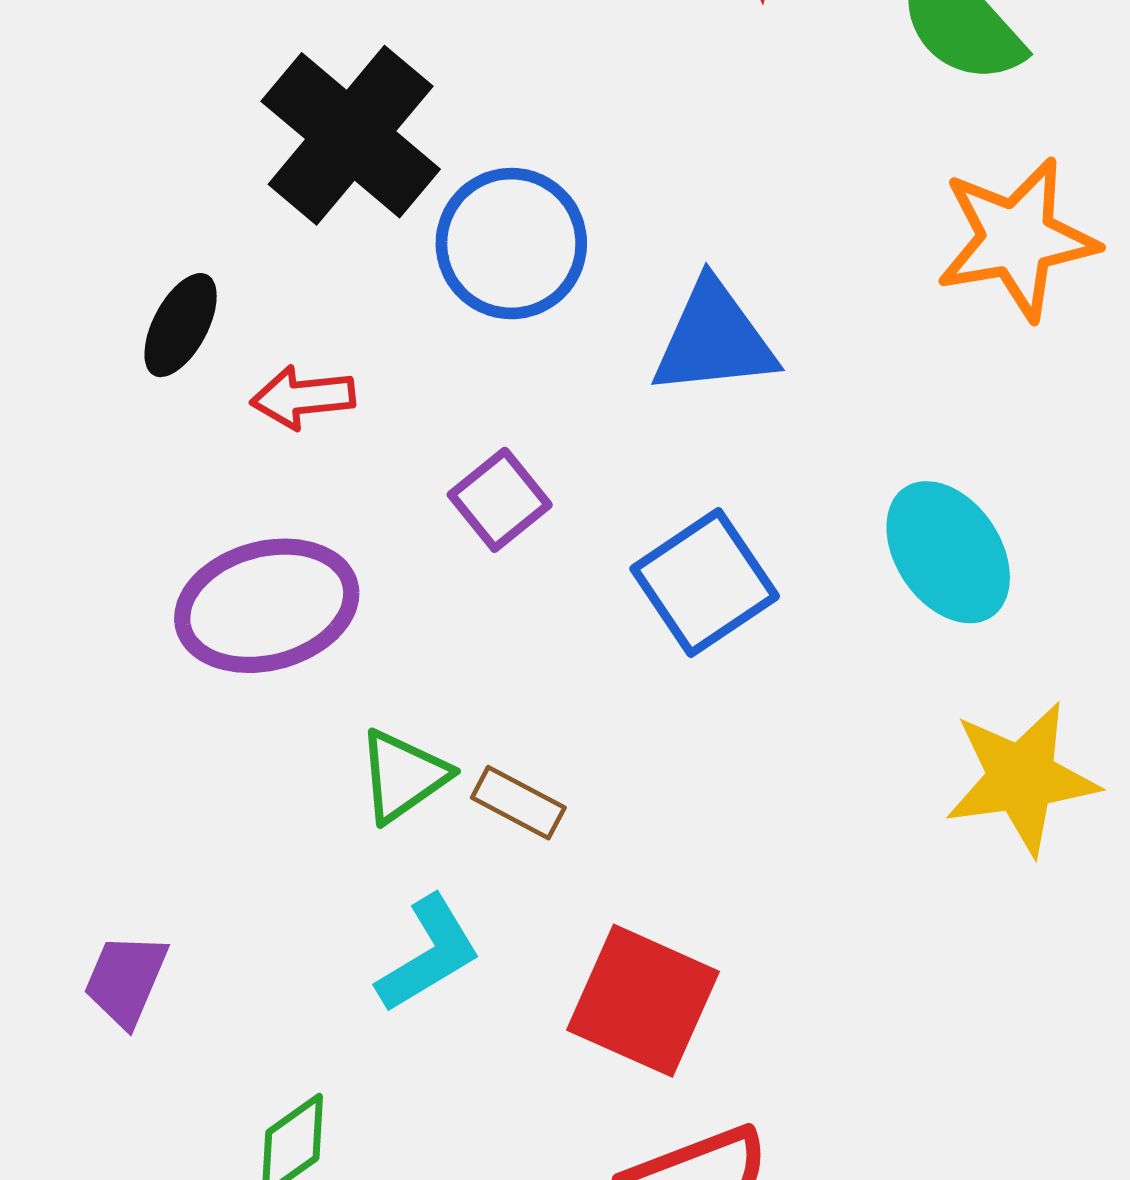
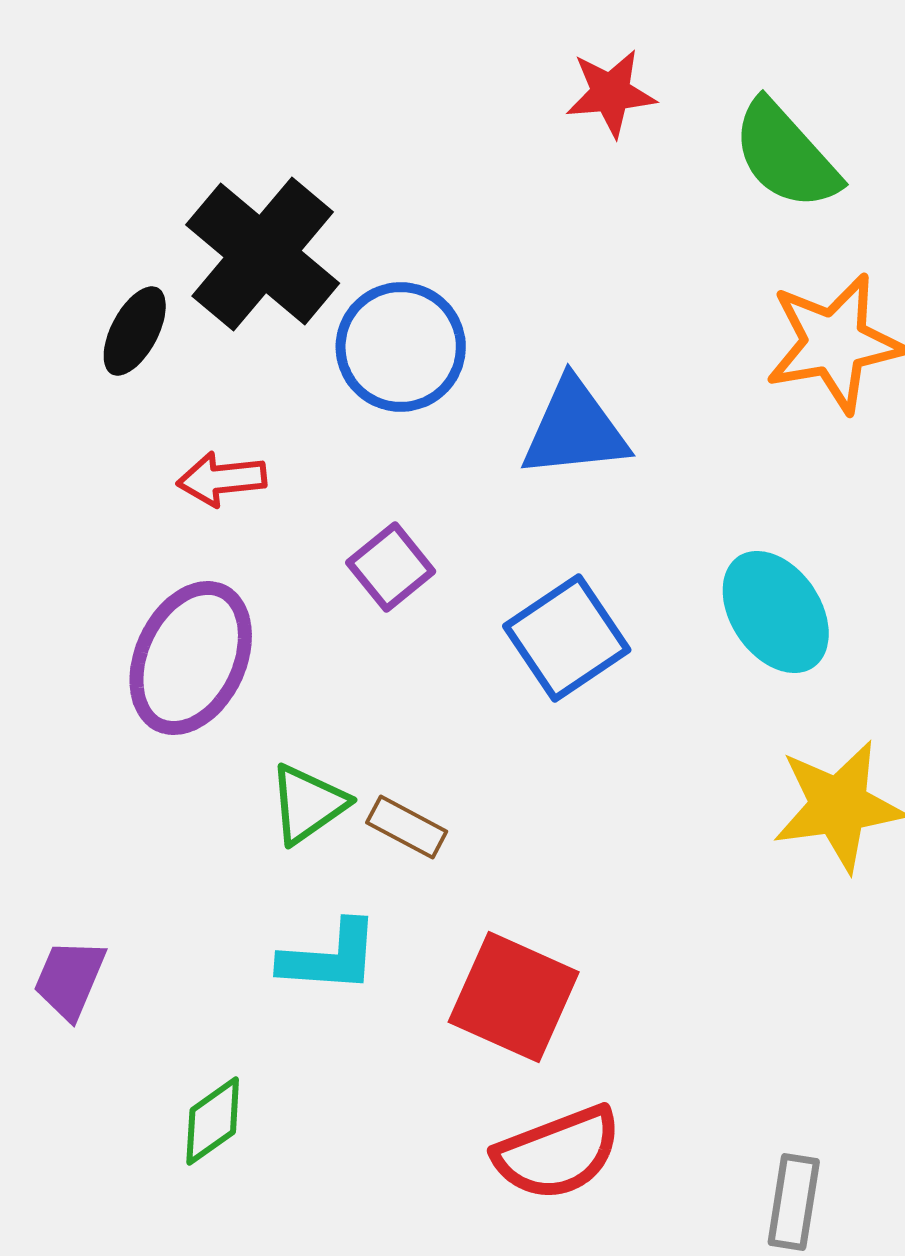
black ellipse: (181, 325) -> (135, 331), moved
purple ellipse: (267, 606) -> (191, 658), turned -50
cyan L-shape: (429, 954) -> (330, 957), turned 35

